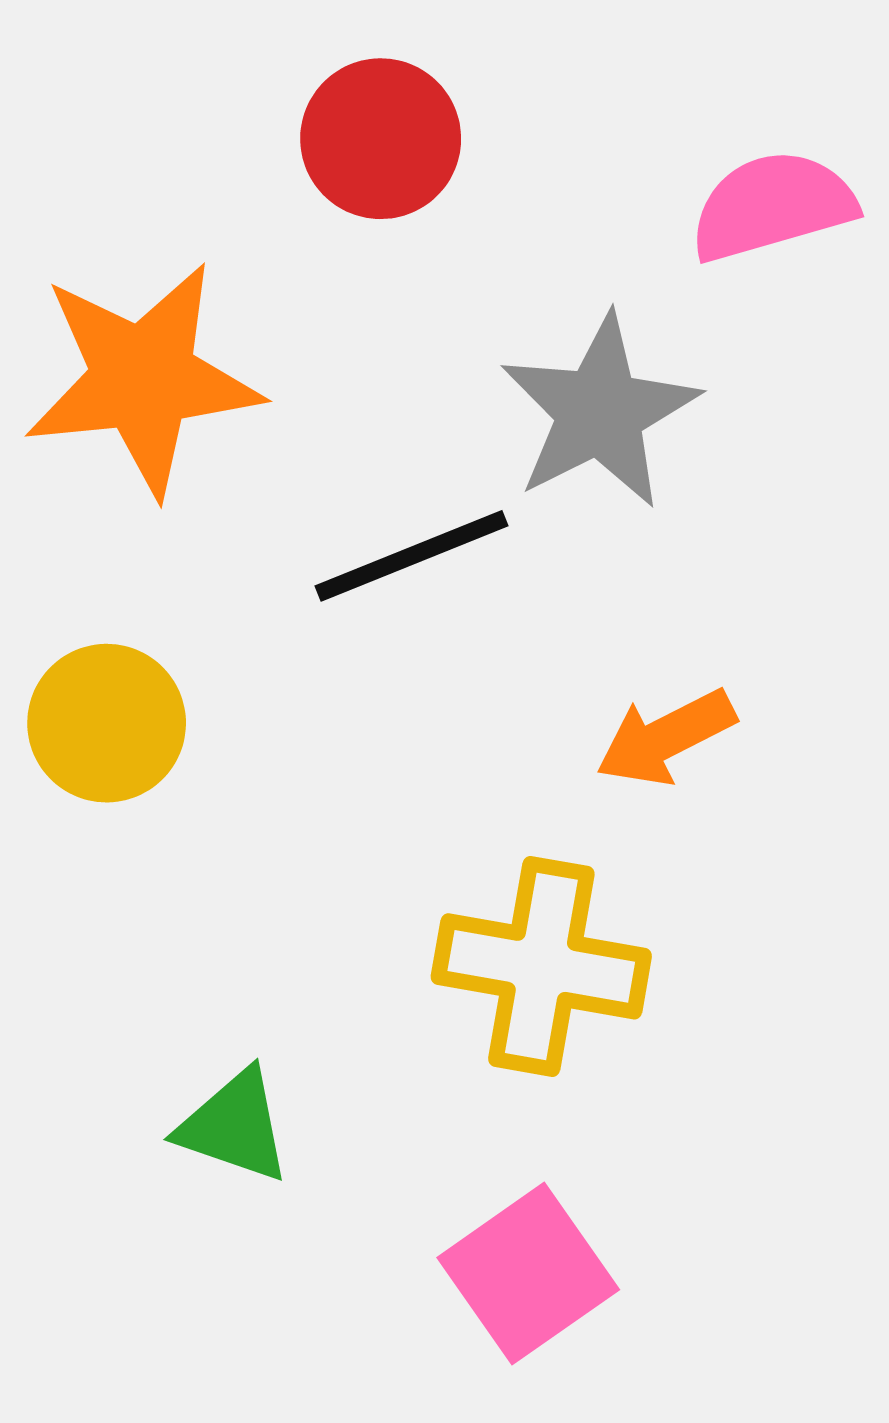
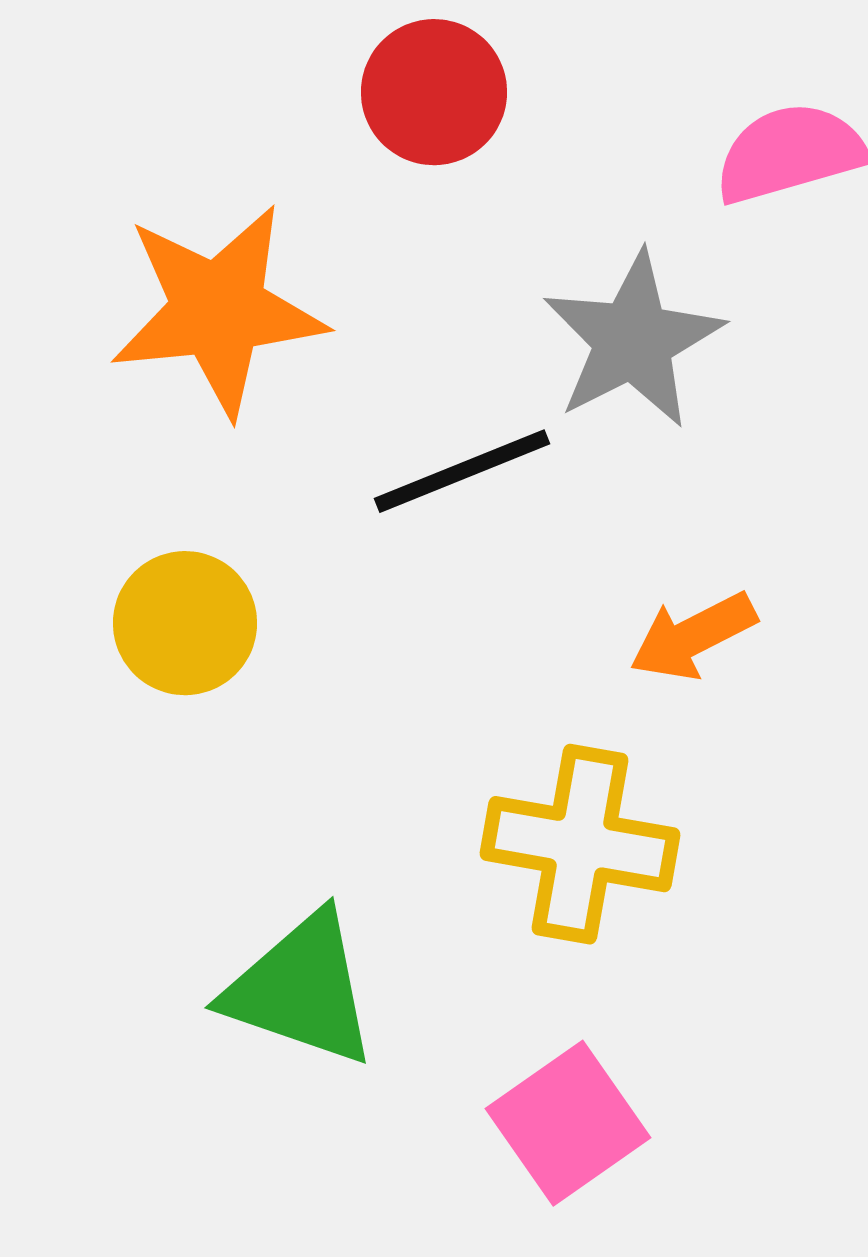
green triangle: (234, 1126) -> (301, 989), size x1.5

